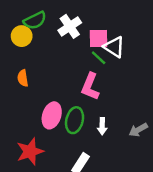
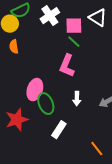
white triangle: (114, 47) -> (98, 18), moved
orange semicircle: (23, 78) -> (14, 47), moved
green ellipse: (75, 120) -> (46, 104), moved, turned -35

